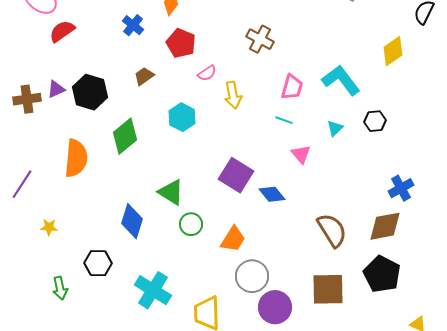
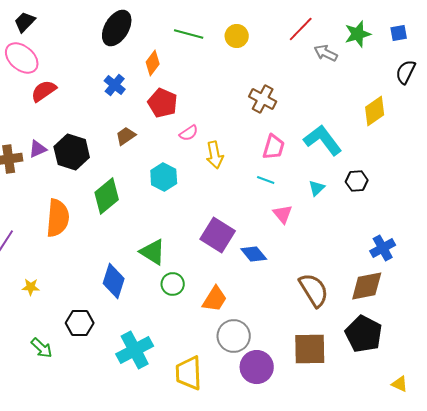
brown cross: (260, 39) -> (263, 99), moved
green arrow: (60, 288) -> (42, 348), turned -35
cyan cross: (153, 290) -> (135, 350), turned 30

